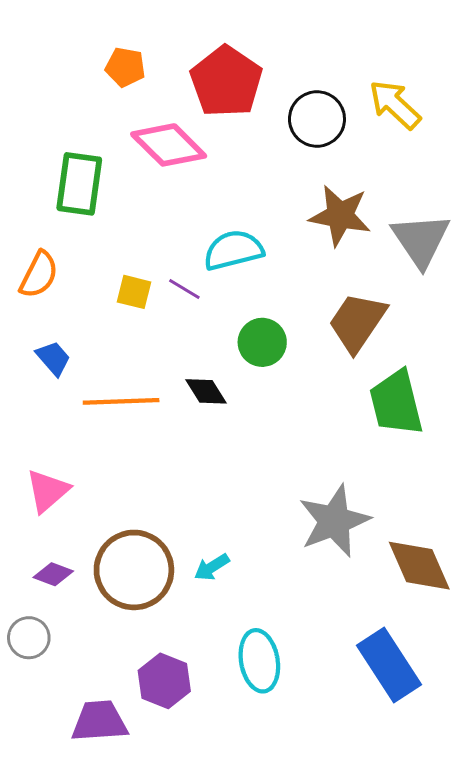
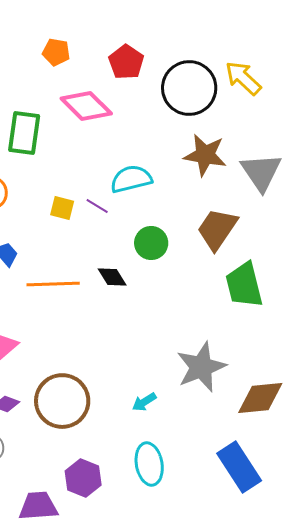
red pentagon: (226, 82) -> (126, 62), size x0.7
black circle: (317, 119) -> (189, 88), size x1.4
brown diamond: (419, 566) -> (260, 398), turned -72
cyan arrow: (212, 567) -> (144, 402), moved

